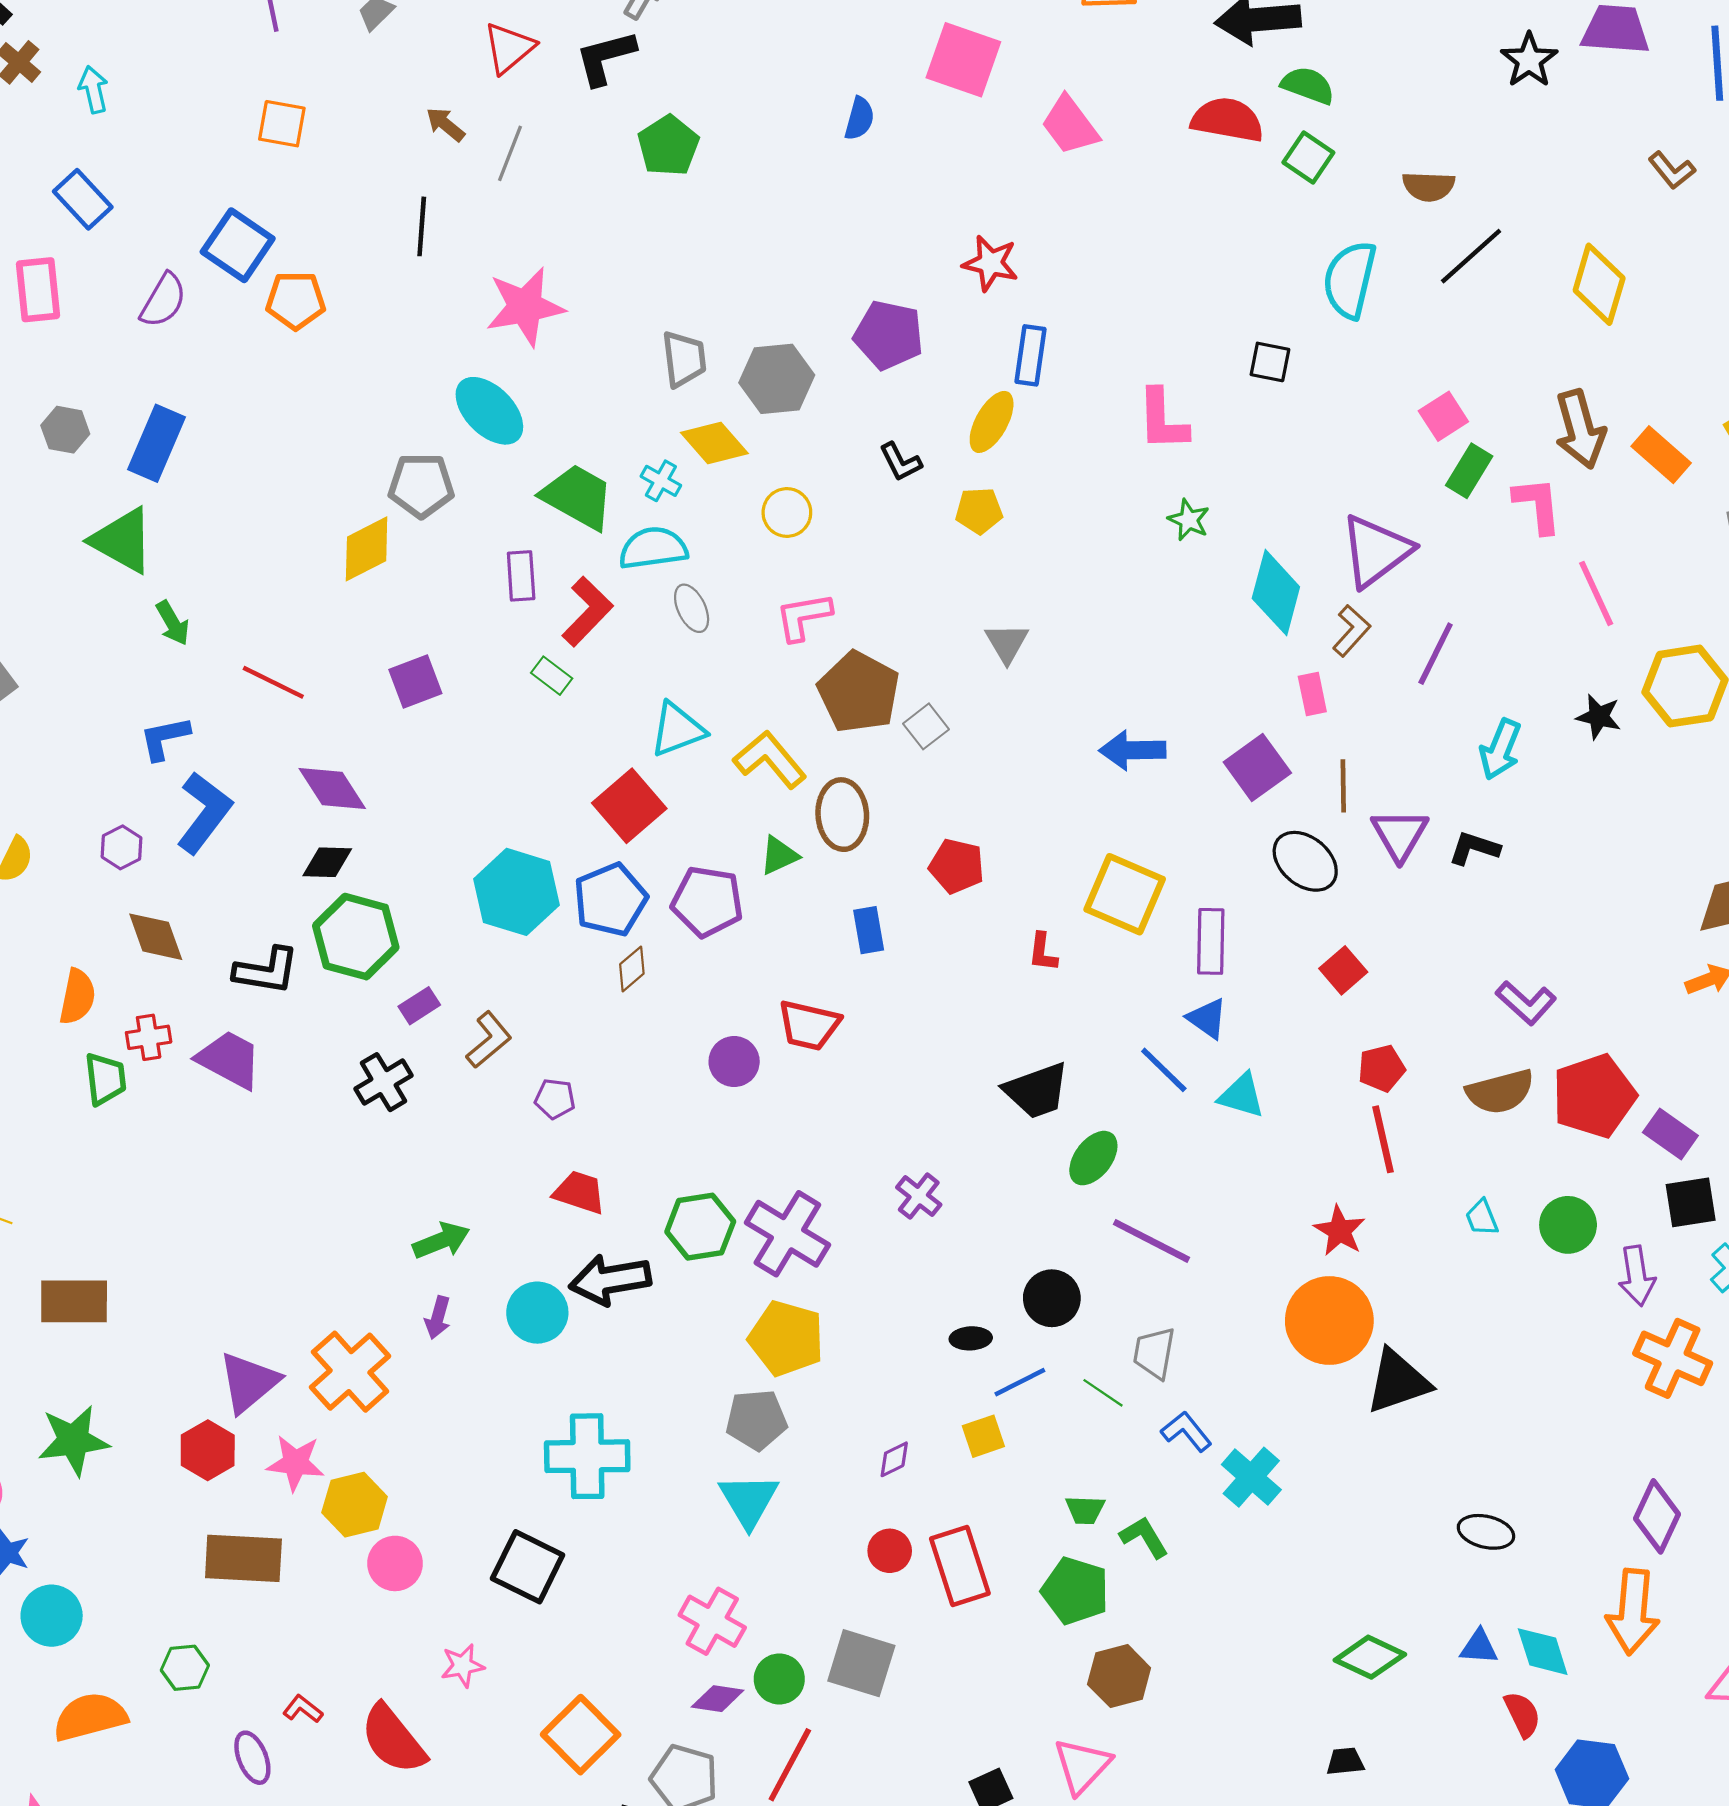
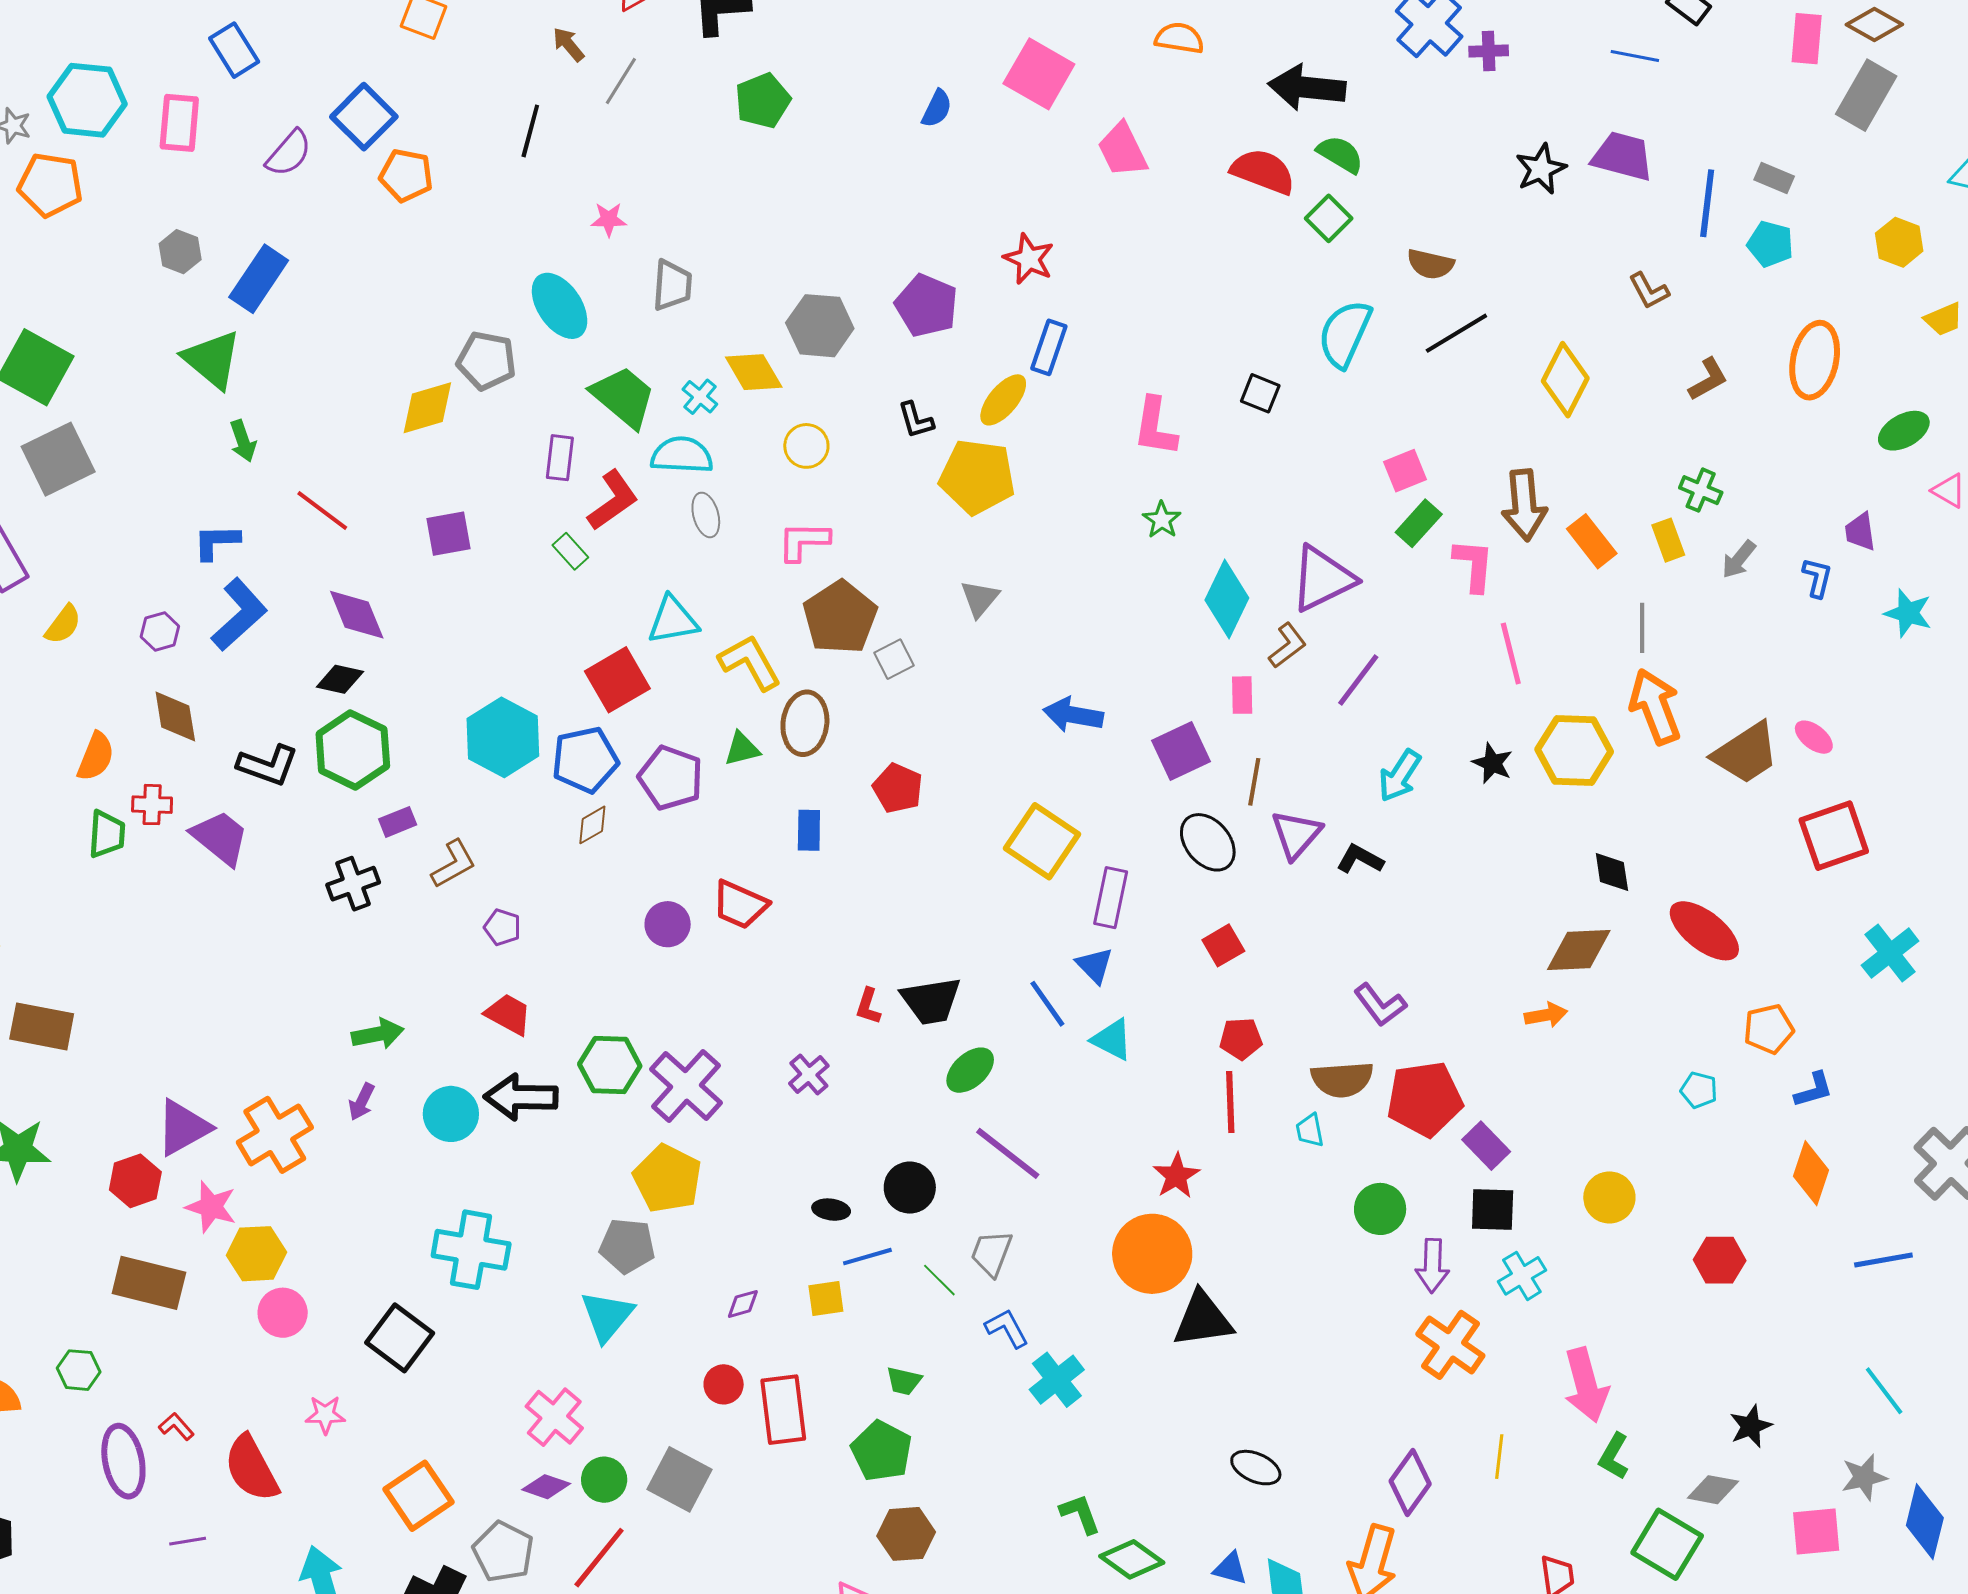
pink star: (525, 307) -> (609, 219), size x0.5
gray trapezoid: (684, 359) -> (672, 285), moved
yellow pentagon: (979, 511) -> (977, 477), size x1.8
red L-shape: (1043, 952) -> (868, 1006), moved
cyan trapezoid: (1482, 1218) -> (1310, 1130), moved
green L-shape: (1144, 1537) -> (1080, 1514), moved
purple ellipse: (252, 1758) -> (123, 1461), size x1.5

